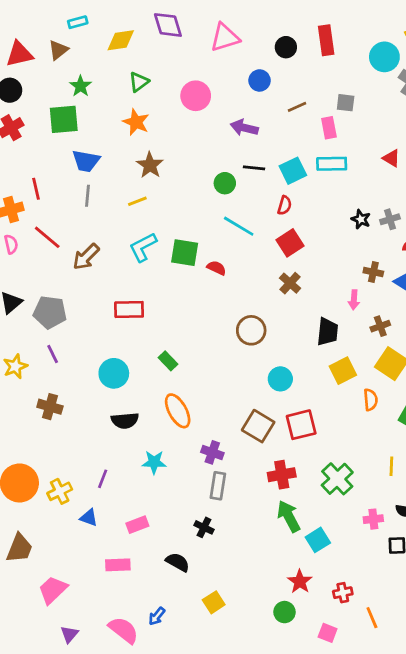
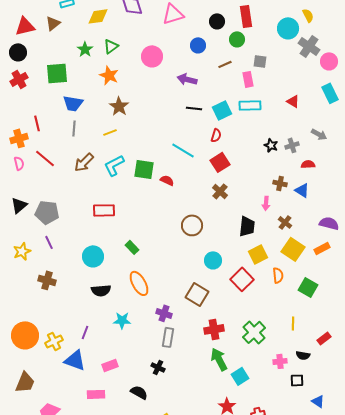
green star: (80, 86) -> (85, 49), moved
green circle: (225, 183) -> (237, 39), moved
brown arrow: (86, 257) -> (84, 162), moved
brown cross: (380, 326) -> (285, 222), turned -32
red square: (301, 425) -> (242, 279), moved, turned -30
blue triangle: (89, 518) -> (75, 360), size x1.6

